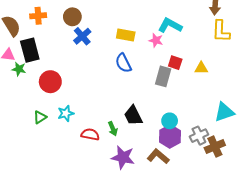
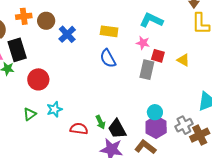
brown circle: (72, 17) -> (46, 21), moved
pink star: (156, 40) -> (143, 43), moved
yellow triangle: (201, 68) -> (183, 60), turned 32
black trapezoid: (133, 116) -> (117, 129), moved

